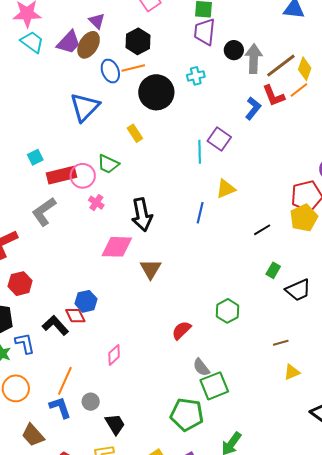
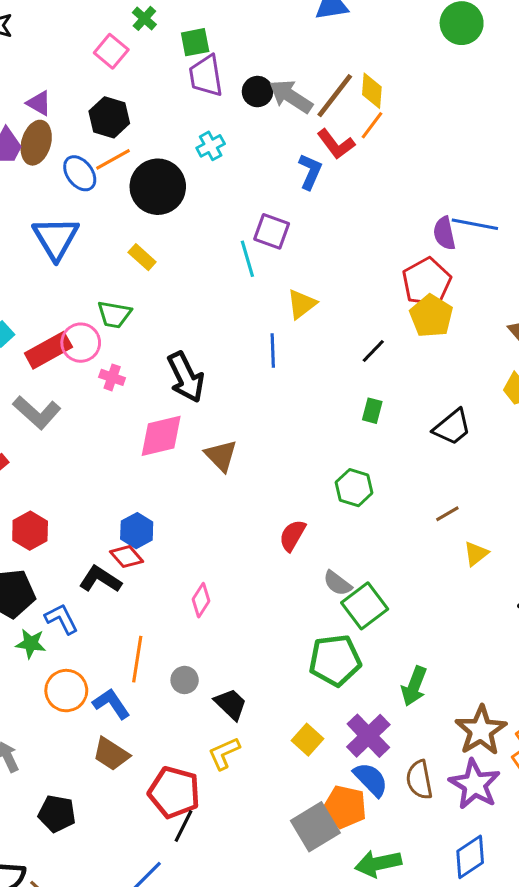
gray arrow: (254, 59) -> (291, 96), turned -44
gray L-shape: (44, 212) -> (37, 412), turned -88
green rectangle: (273, 270) -> (372, 411), moved
blue L-shape: (60, 407) -> (111, 704), moved

